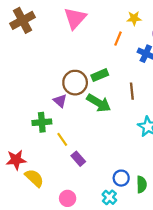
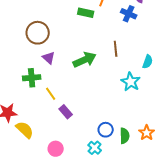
green rectangle: (100, 75) -> (86, 13), moved, turned 35
brown circle: (75, 83) -> (38, 33), moved
green arrow: (99, 103) -> (85, 60), turned -55

